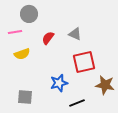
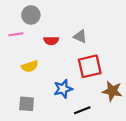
red semicircle: (48, 38) -> (51, 41), turned -128
yellow semicircle: (22, 54) -> (30, 66), moved

